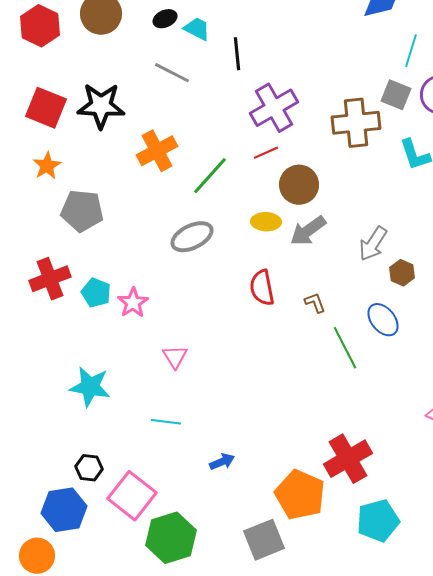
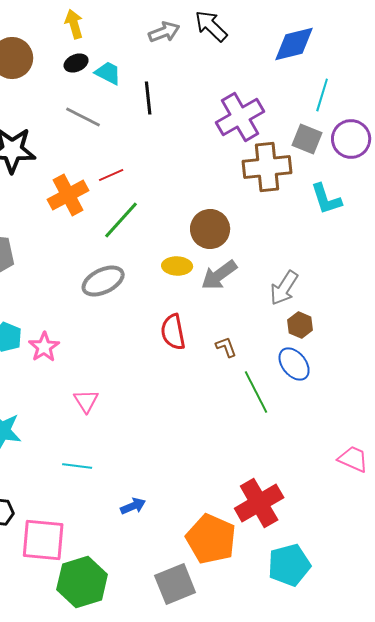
purple cross: (274, 108) -> (240, 117), moved
red line: (266, 153) -> (111, 175), moved
brown hexagon: (402, 273) -> (300, 325), moved
pink square: (132, 496) -> (43, 540), turned -33

